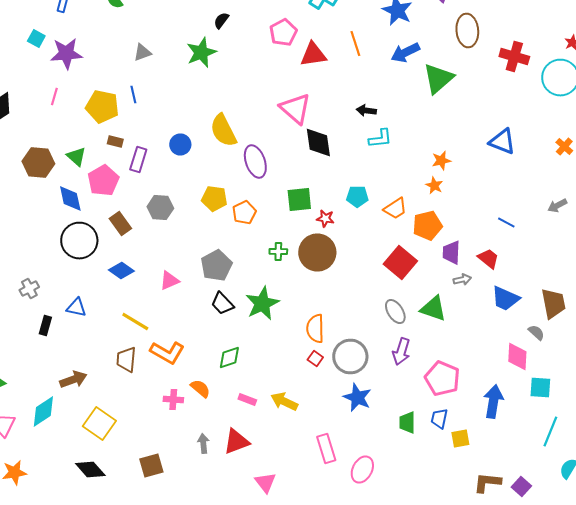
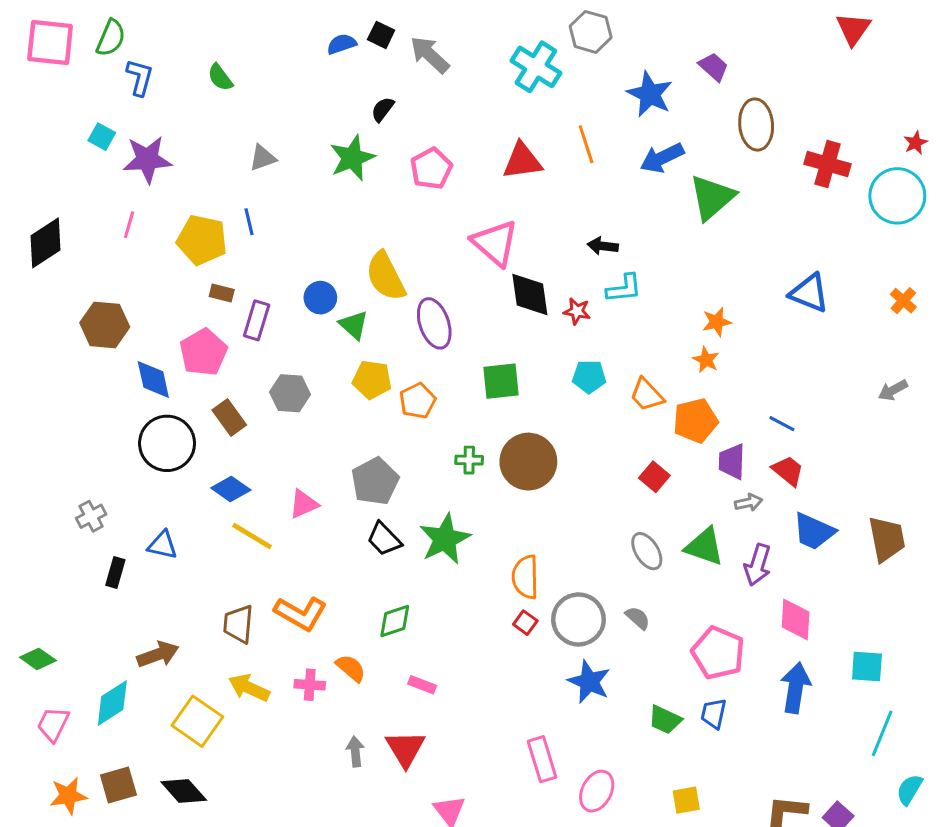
pink pentagon: (283, 32) -> (431, 169), moved
green triangle: (76, 156) -> (354, 325), moved
orange trapezoid: (395, 208) -> (647, 395), turned 80
red star: (325, 218) -> (577, 311), moved
blue line: (506, 222) -> (782, 424), moved
red square: (400, 262) -> (654, 477), size x0.6
yellow line: (135, 322) -> (252, 536), moved
gray semicircle: (536, 332) -> (638, 618), moved
purple arrow: (401, 352) -> (758, 565), moved
pink diamond: (517, 356) -> (796, 619), moved
yellow arrow: (284, 402) -> (249, 688), moved
green trapezoid: (407, 422) -> (665, 720), turned -65
yellow square: (460, 438) -> (686, 800), moved
red triangle: (236, 442) -> (405, 749), turned -40
brown square: (151, 466) -> (118, 785), moved

